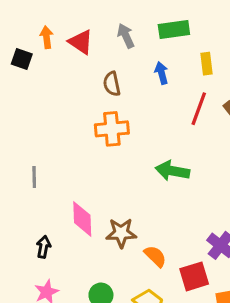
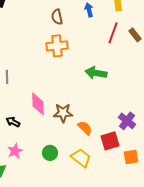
black arrow: (43, 247) -> (13, 122), turned -72

